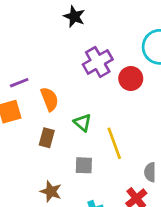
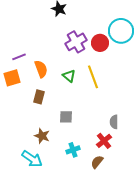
red circle: (131, 79) -> (100, 43), moved
green triangle: (83, 123) -> (69, 76), moved
yellow line: (114, 143) -> (93, 77), moved

